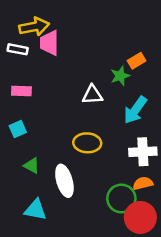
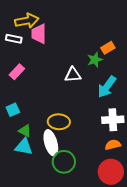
pink rectangle: (21, 91) -> (17, 72), turned -49
cyan square: (18, 129) -> (13, 110), moved
yellow ellipse: (87, 143) -> (59, 122), moved
green circle: (121, 198) -> (64, 162), moved
cyan triangle: (35, 210) -> (24, 147), moved

